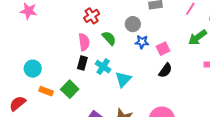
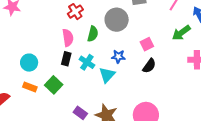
gray circle: (133, 24) -> (117, 20), size x1.5
green semicircle: (109, 38) -> (93, 34), turned 56
blue star: (142, 42) -> (118, 56), moved
cyan circle: (33, 69) -> (29, 63), moved

